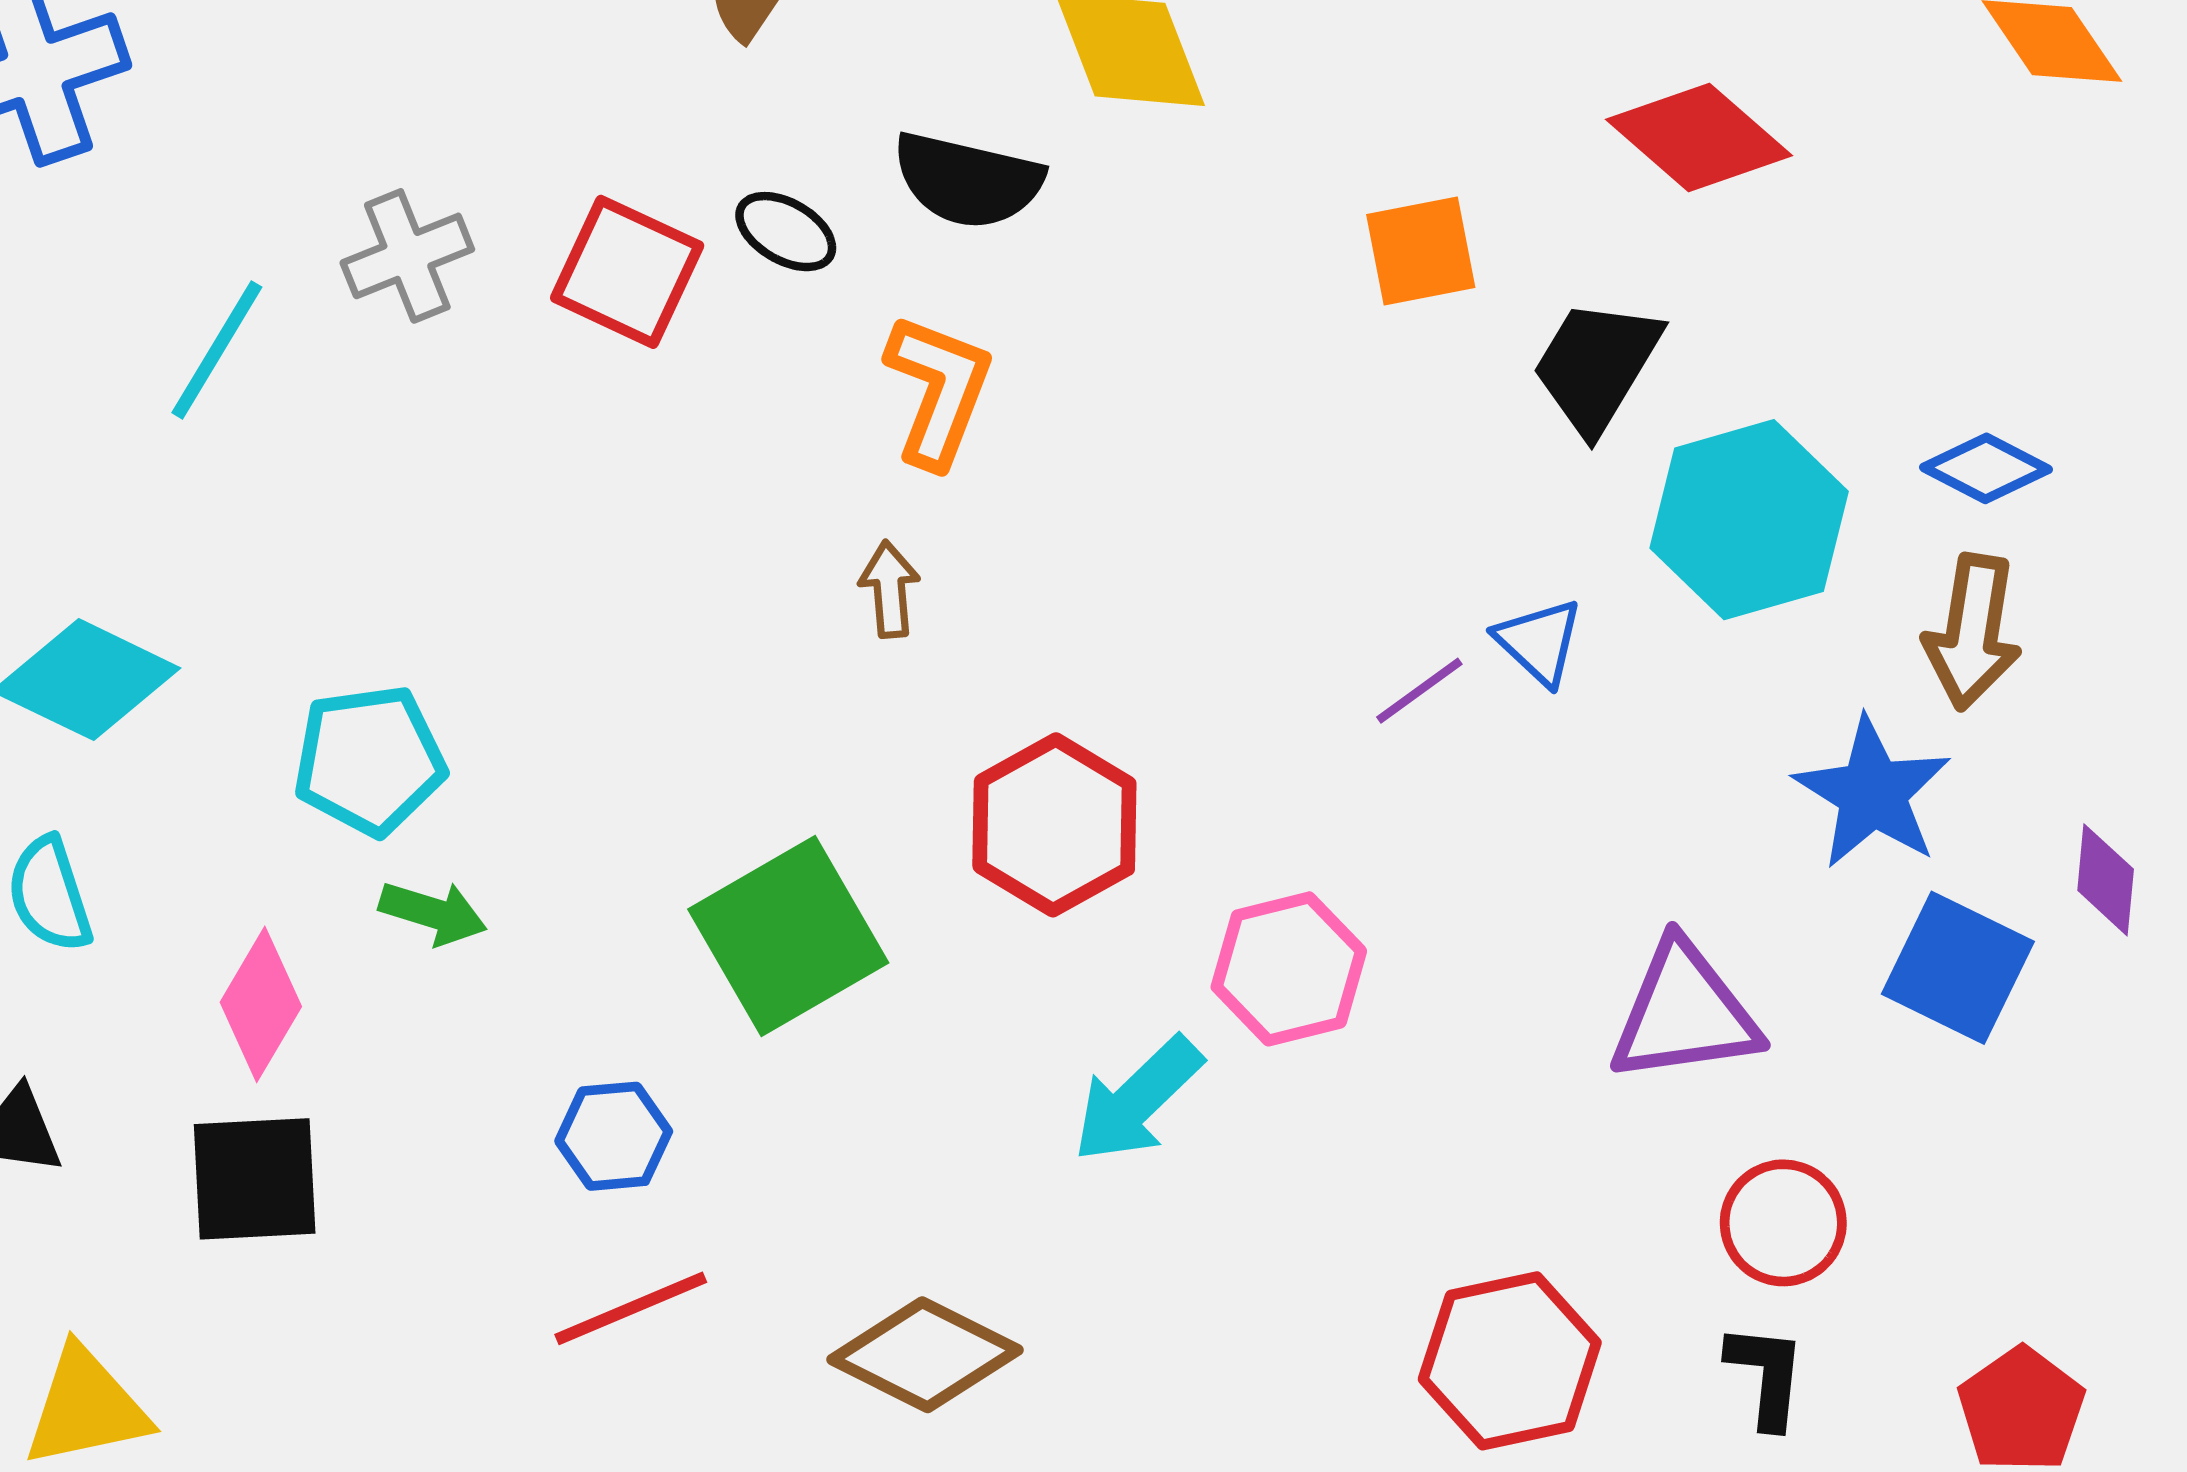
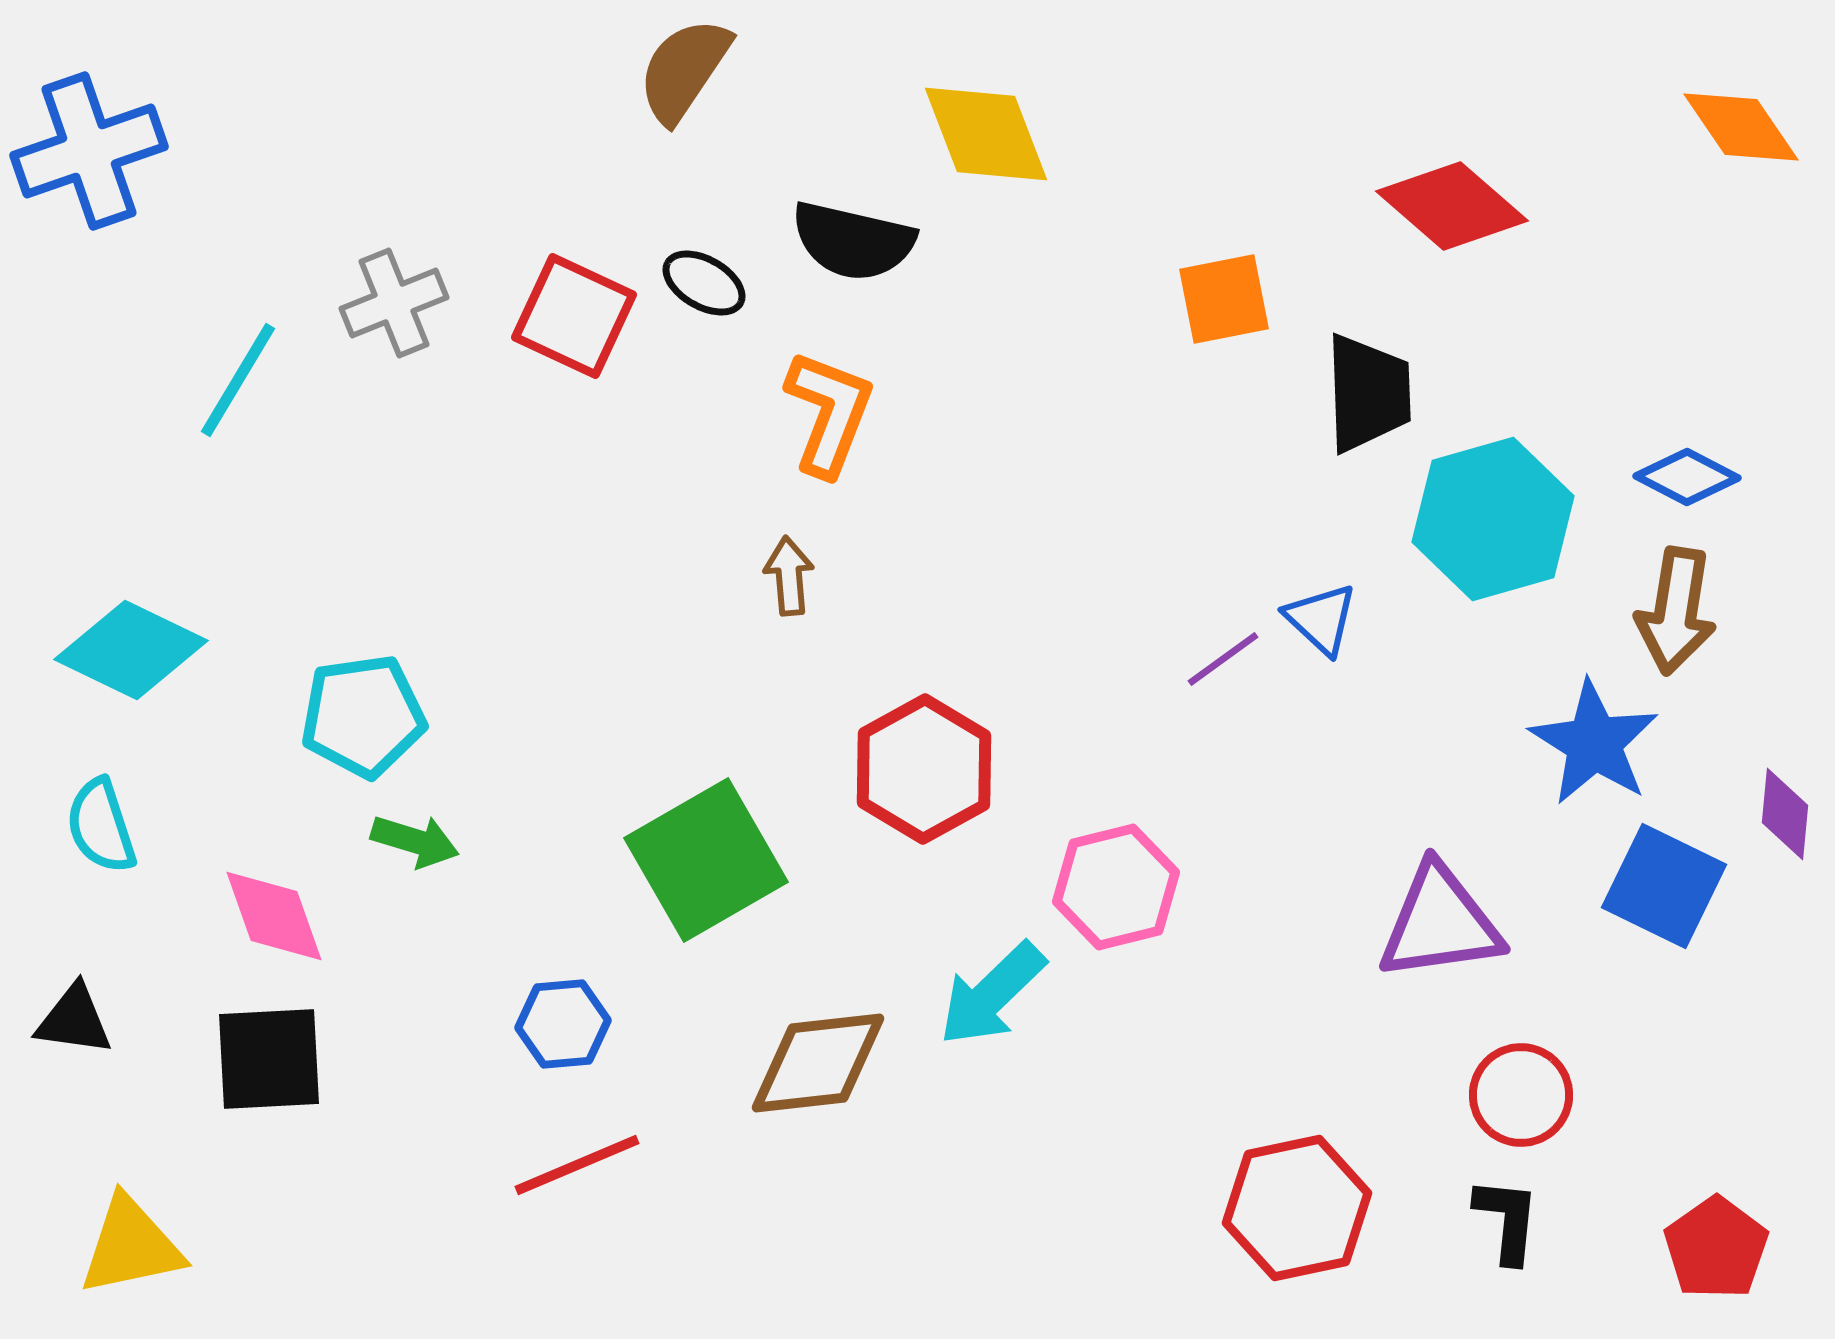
black trapezoid: (1596, 366) -> (1368, 393), turned 147
pink diamond: (261, 1004) -> (274, 916), turned -50
brown diamond: (925, 1355) -> (818, 1063), moved, turned -33

